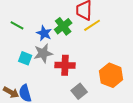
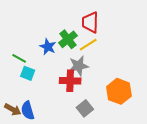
green line: (17, 25) -> (19, 58), moved
yellow line: (92, 25) -> (88, 45), moved
gray star: (43, 53) -> (79, 66), moved

